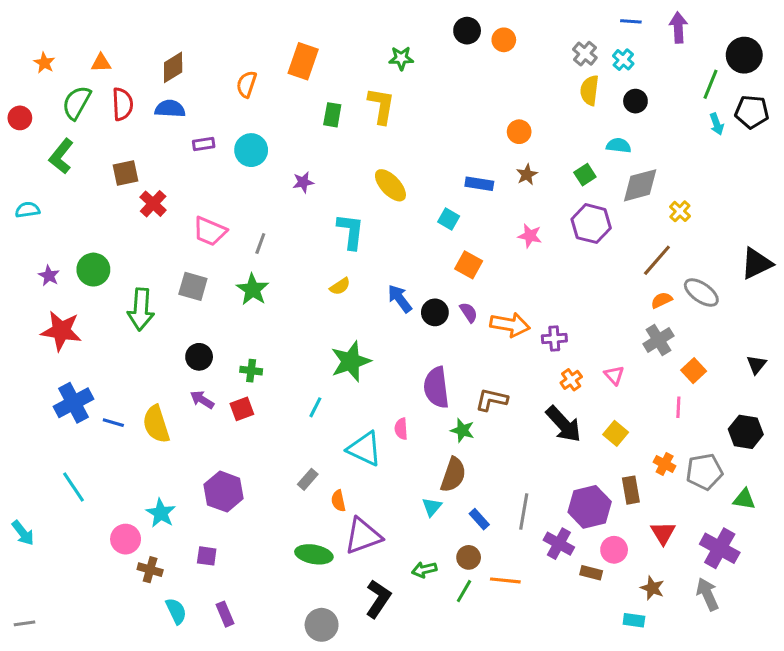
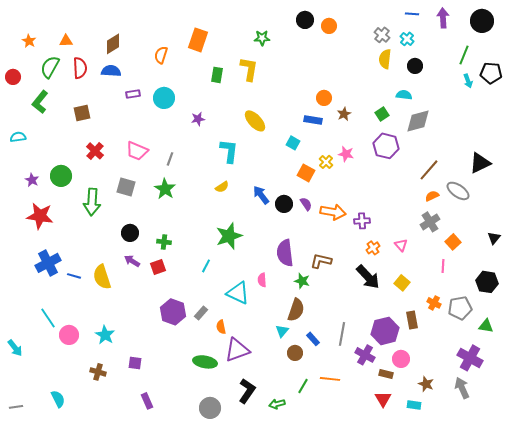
black circle: (744, 55) -> (482, 21), moved
orange circle: (519, 132) -> (324, 98), moved
red cross: (153, 204) -> (95, 151), moved
yellow cross: (680, 211) -> (326, 162), moved
black triangle: (756, 263) -> (480, 163), moved
purple hexagon: (224, 492) -> (173, 312), moved
red triangle: (663, 533) -> (383, 399), moved
pink circle: (126, 539) -> (69, 335), moved
brown circle: (469, 557) -> (295, 353), moved
green arrow: (424, 570) -> (277, 404), moved
cyan semicircle: (176, 611) -> (58, 399), moved

